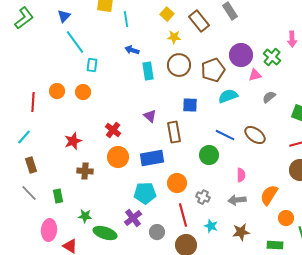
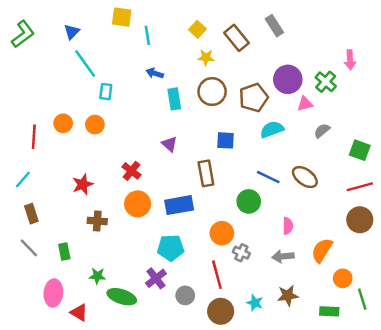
purple triangle: (150, 116) -> (169, 144), moved
orange circle: (177, 183) -> (222, 233), moved
cyan star: (211, 226) -> (255, 303), moved

